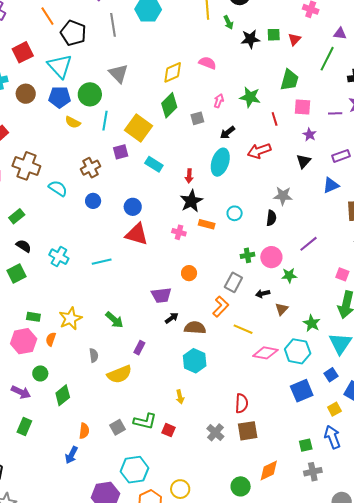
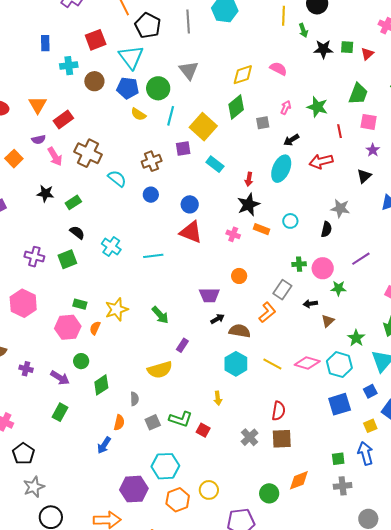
yellow line: (243, 329) -> (272, 364), moved
gray semicircle: (94, 355) -> (134, 399), moved

